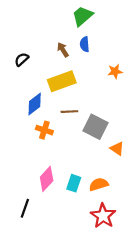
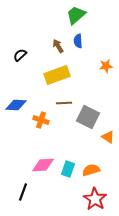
blue diamond: (35, 104) -> (16, 105), moved, turned 40
pink diamond: (47, 179) -> (43, 165), turned 45

